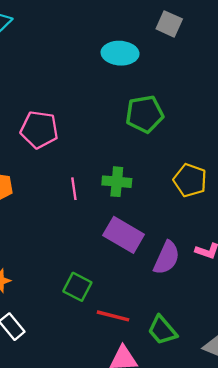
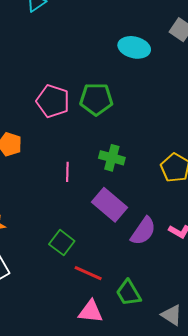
green pentagon: (144, 114) -> (96, 99), moved
pink line: (74, 189) -> (67, 172), moved

